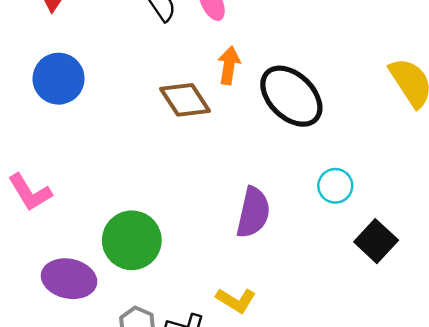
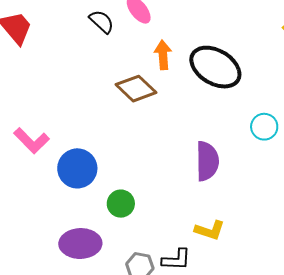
blue circle: (59, 79) -> (77, 168), moved
pink L-shape: (30, 192) -> (31, 141), moved
green circle: (132, 240) -> (121, 204), size x0.6

